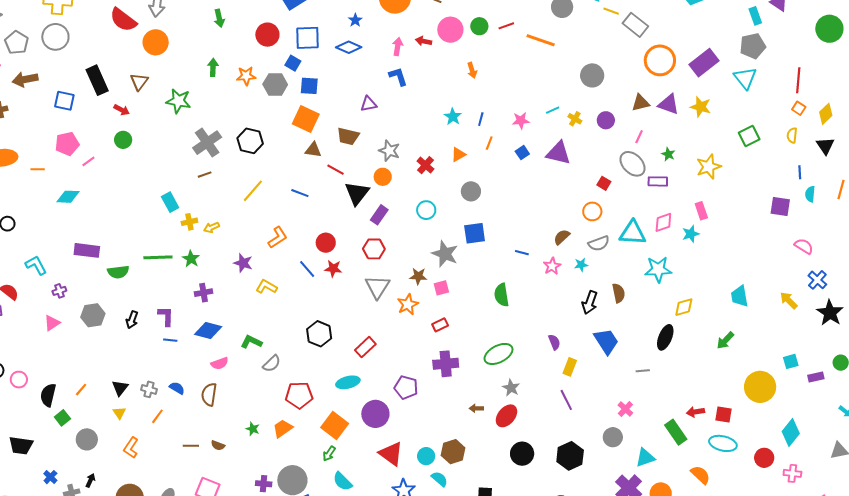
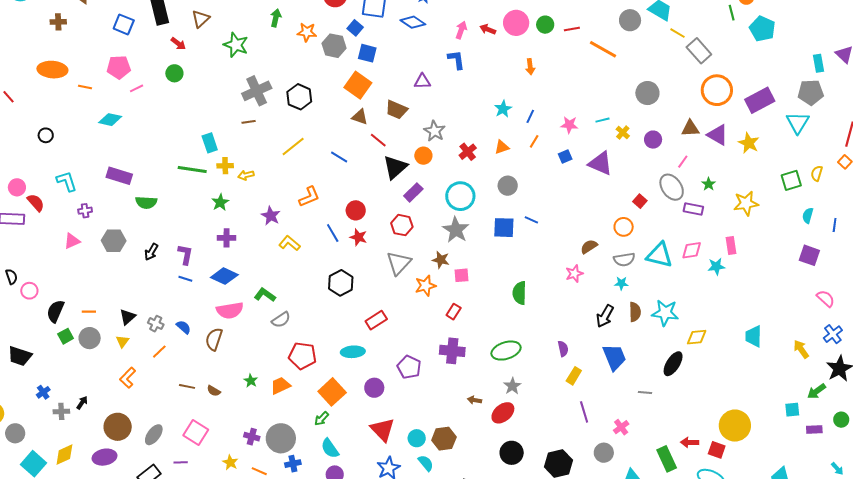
yellow semicircle: (792, 135) -> (817, 173), moved
cyan semicircle: (810, 194) -> (808, 216), moved
cyan circle: (426, 210) -> (460, 196), size x1.5
blue line: (522, 253) -> (531, 220), moved
gray star: (445, 254) -> (456, 230), moved
green line: (158, 257) -> (192, 169), moved
cyan star: (581, 265) -> (621, 283), moved
cyan star: (658, 269) -> (665, 313), moved
red rectangle: (440, 325) -> (454, 312), turned -42
black hexagon: (319, 334) -> (341, 283), moved
green arrow: (725, 340) -> (817, 391), moved
pink semicircle: (220, 363) -> (230, 310), size x1.5
yellow circle: (760, 387) -> (735, 426), moved
orange line: (81, 390) -> (89, 312), turned 40
purple line: (566, 400) -> (584, 412), moved
purple circle: (375, 414) -> (374, 388), size x0.7
gray circle: (87, 439) -> (90, 338), moved

